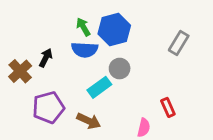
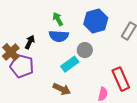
blue hexagon: (114, 30) -> (96, 21), moved
purple pentagon: (48, 107) -> (22, 66), moved, turned 30
red rectangle: (168, 107) -> (121, 79), size x1.6

